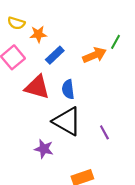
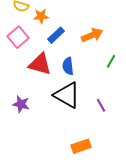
green line: (115, 42) -> (111, 61), moved
purple star: (44, 149) -> (21, 104), moved

